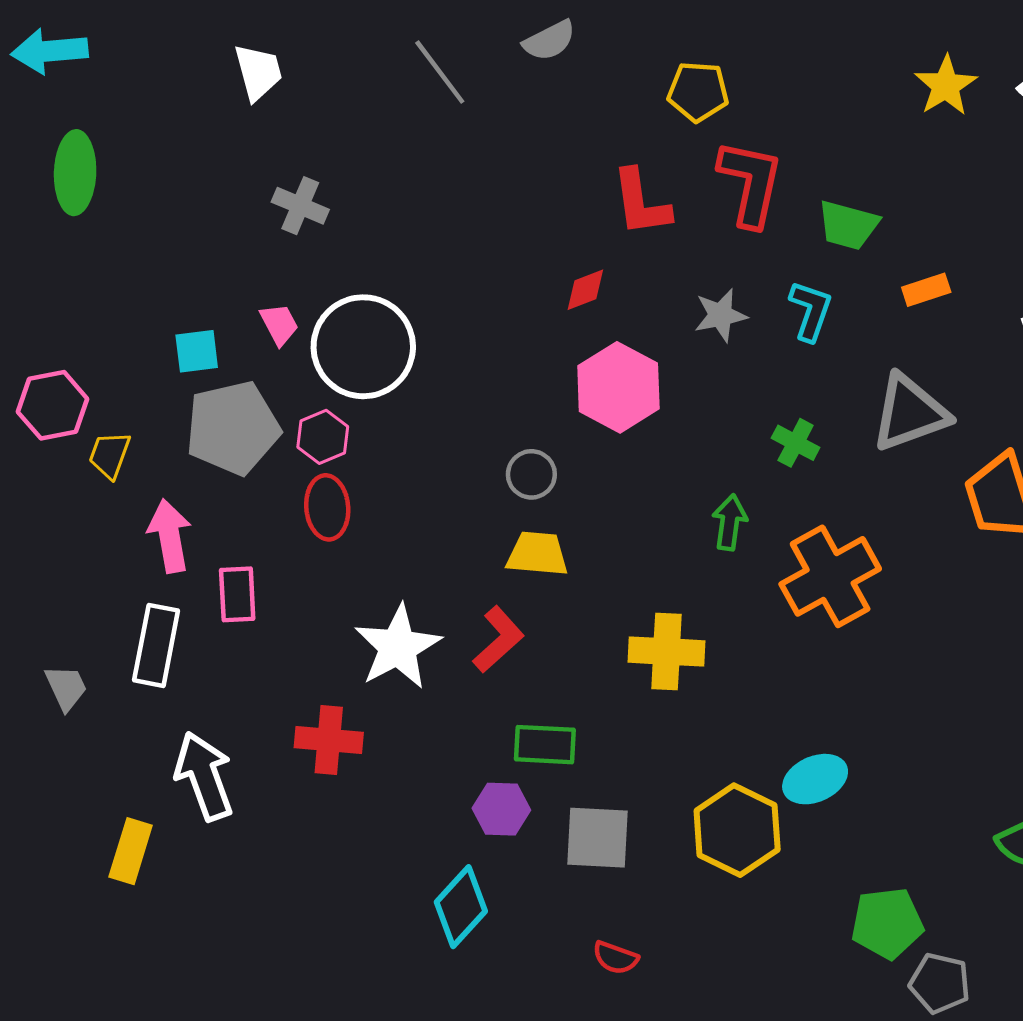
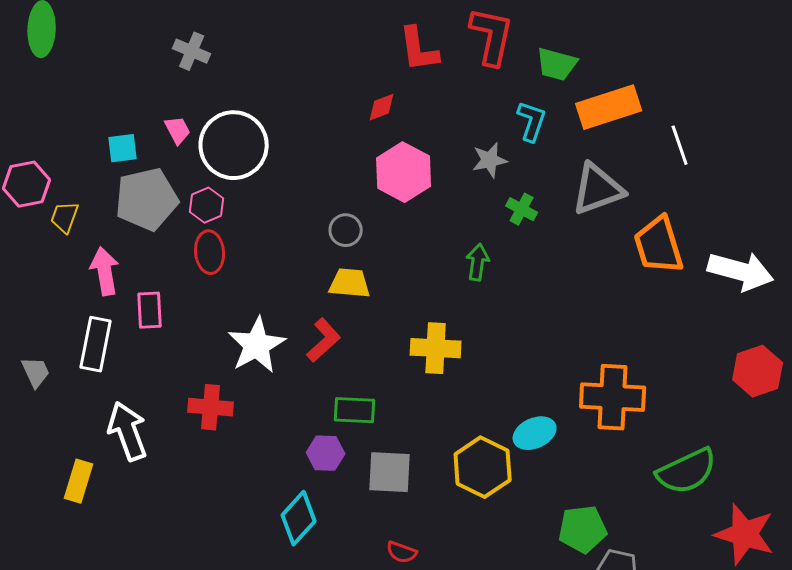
orange rectangle: (926, 290) -> (609, 107), size x2.0
gray star: (721, 315) -> (490, 160), moved
orange cross: (830, 576) -> (613, 397), moved, turned 32

